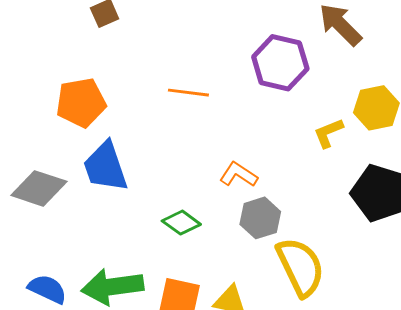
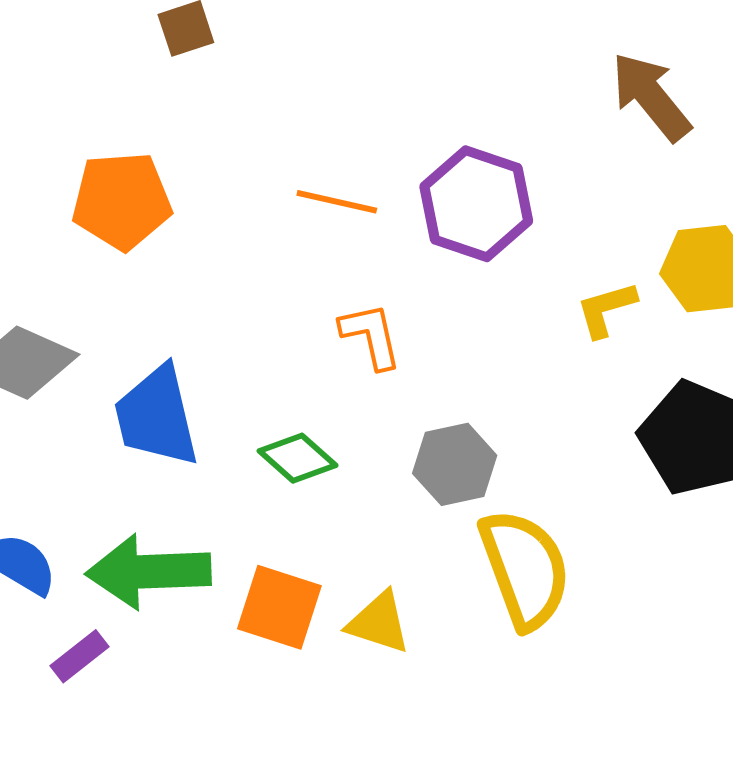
purple hexagon: (280, 63) -> (476, 204), moved
blue trapezoid: (105, 167) -> (157, 416), moved
orange L-shape: (239, 175) -> (371, 336), moved, turned 39

